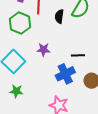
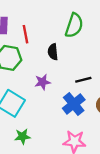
black semicircle: (59, 16) -> (53, 52), moved

